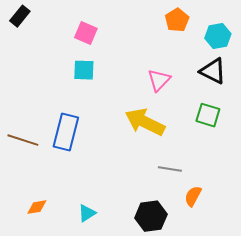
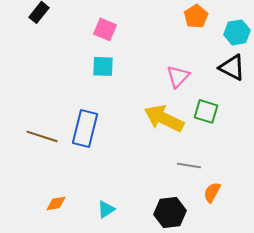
green square: (208, 115) -> (206, 111), moved

